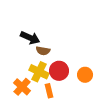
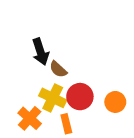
black arrow: (30, 38) -> (40, 52), turned 48
brown semicircle: (43, 51) -> (58, 69), turned 32

